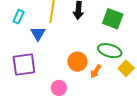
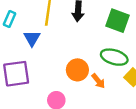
orange arrow: (96, 71) -> (98, 81), turned -72

